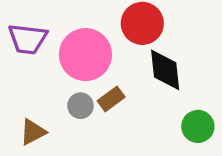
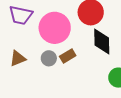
brown triangle: (33, 132) -> (18, 58), moved

